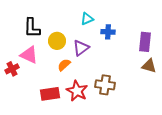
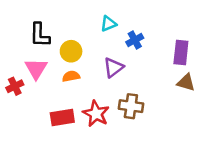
blue cross: (108, 32) -> (135, 40), turned -32
purple triangle: (81, 48) -> (113, 67), moved
pink triangle: (29, 55) -> (36, 69), turned 36
orange semicircle: (64, 65) -> (71, 76), moved, turned 32

